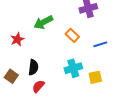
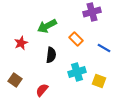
blue line: (100, 44) -> (104, 48), turned 48
black semicircle: (33, 67) -> (51, 55), moved
yellow square: (95, 77) -> (99, 81), turned 32

